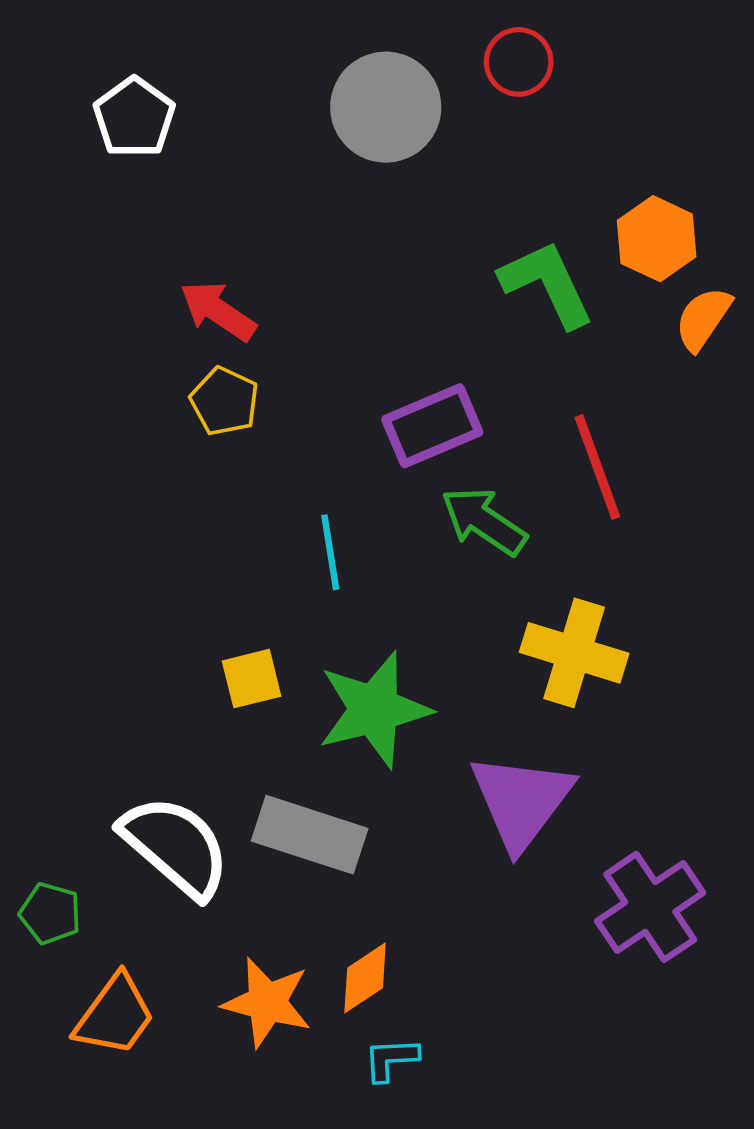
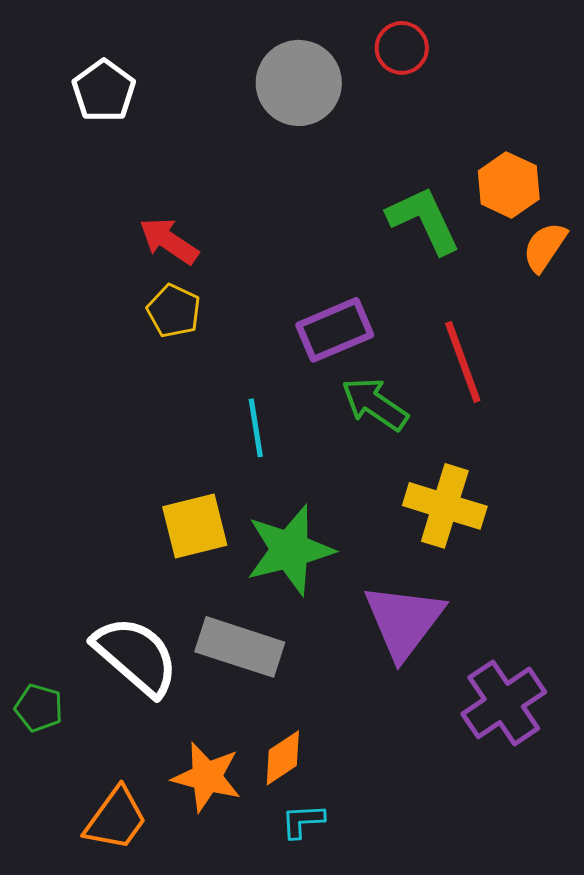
yellow square: (252, 679) -> (195, 526), size x1.4
orange trapezoid: (115, 1015) -> (116, 819), moved

